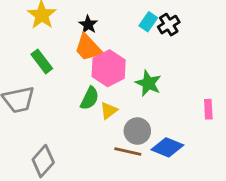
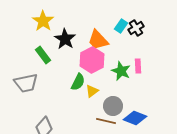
black star: (88, 25) -> (65, 39), moved, size x1.5
orange trapezoid: (88, 48) -> (98, 40), moved
pink rectangle: (208, 109) -> (138, 66), moved

